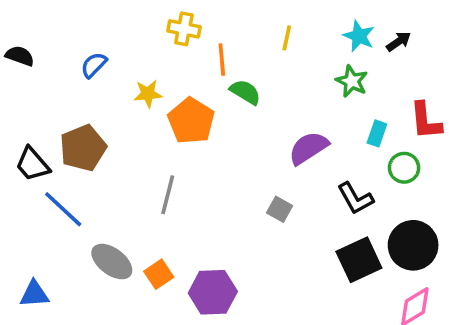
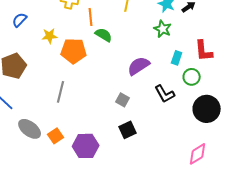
orange pentagon: (191, 121) -> (74, 51), turned -30
black circle: (413, 245) -> (207, 109), moved
black square: (359, 260) -> (128, 130), moved, size x0.7

